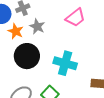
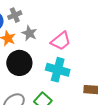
pink trapezoid: (75, 18) -> (61, 41), moved

